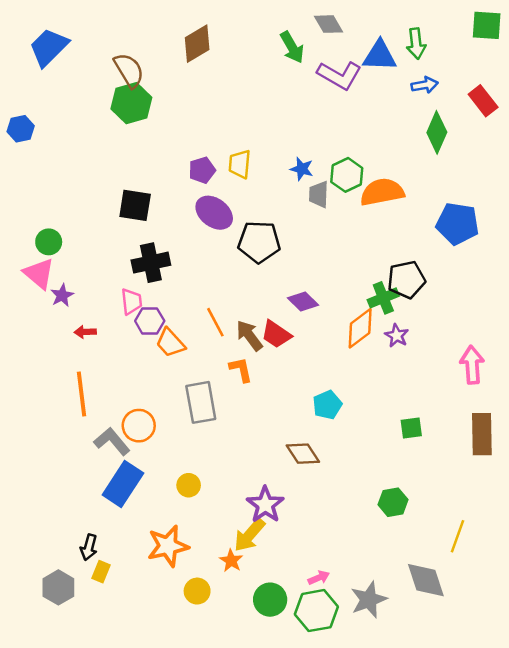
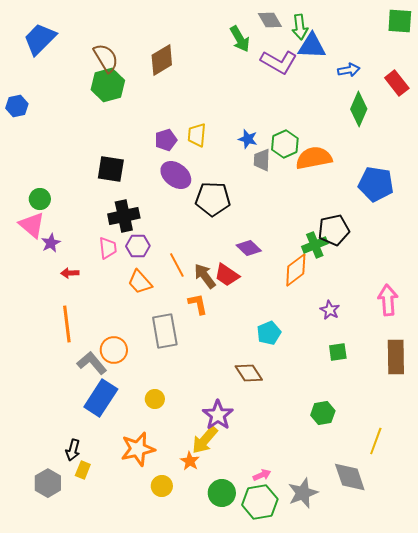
brown diamond: (197, 44) -> (162, 60), moved
green arrow: (416, 44) -> (300, 27), moved
purple hexagon: (150, 321) -> (138, 246), moved
purple star: (397, 336) -> (330, 310), moved

